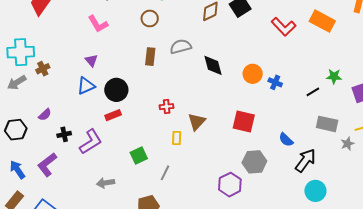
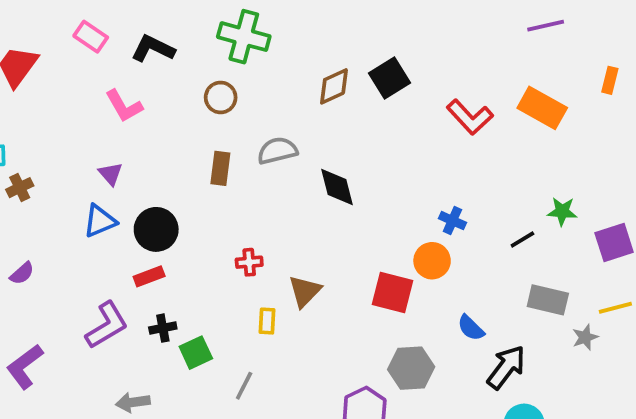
orange circle: (253, 74) -> (432, 261), moved
black cross: (64, 134) -> (163, 328), moved

